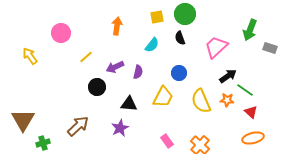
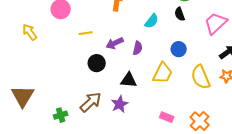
yellow line: (86, 57) -> (86, 33), turned 32
brown arrow: (78, 126) -> (91, 102), moved
pink rectangle: (167, 141) -> (167, 117), turned -32
green cross: (43, 143) -> (61, 115), moved

